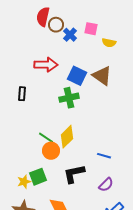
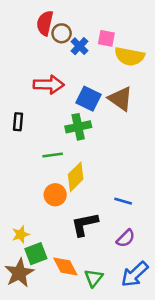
yellow semicircle: (109, 43) -> (129, 56), size x1.6
green line: (46, 138) -> (53, 155), moved, turned -42
green square: (38, 177) -> (36, 254), moved

